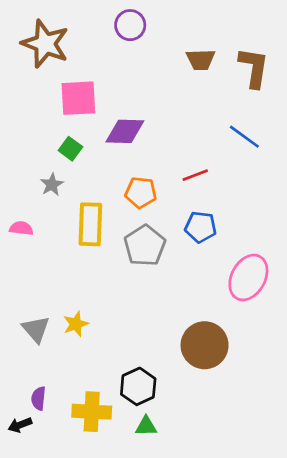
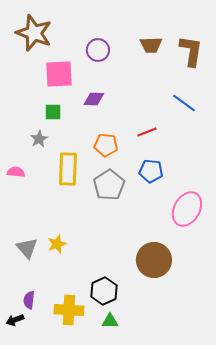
purple circle: (130, 25) -> (98, 50), moved
purple diamond: (125, 131) -> (94, 99), size x0.7
green square: (70, 149) -> (53, 112), turned -36

